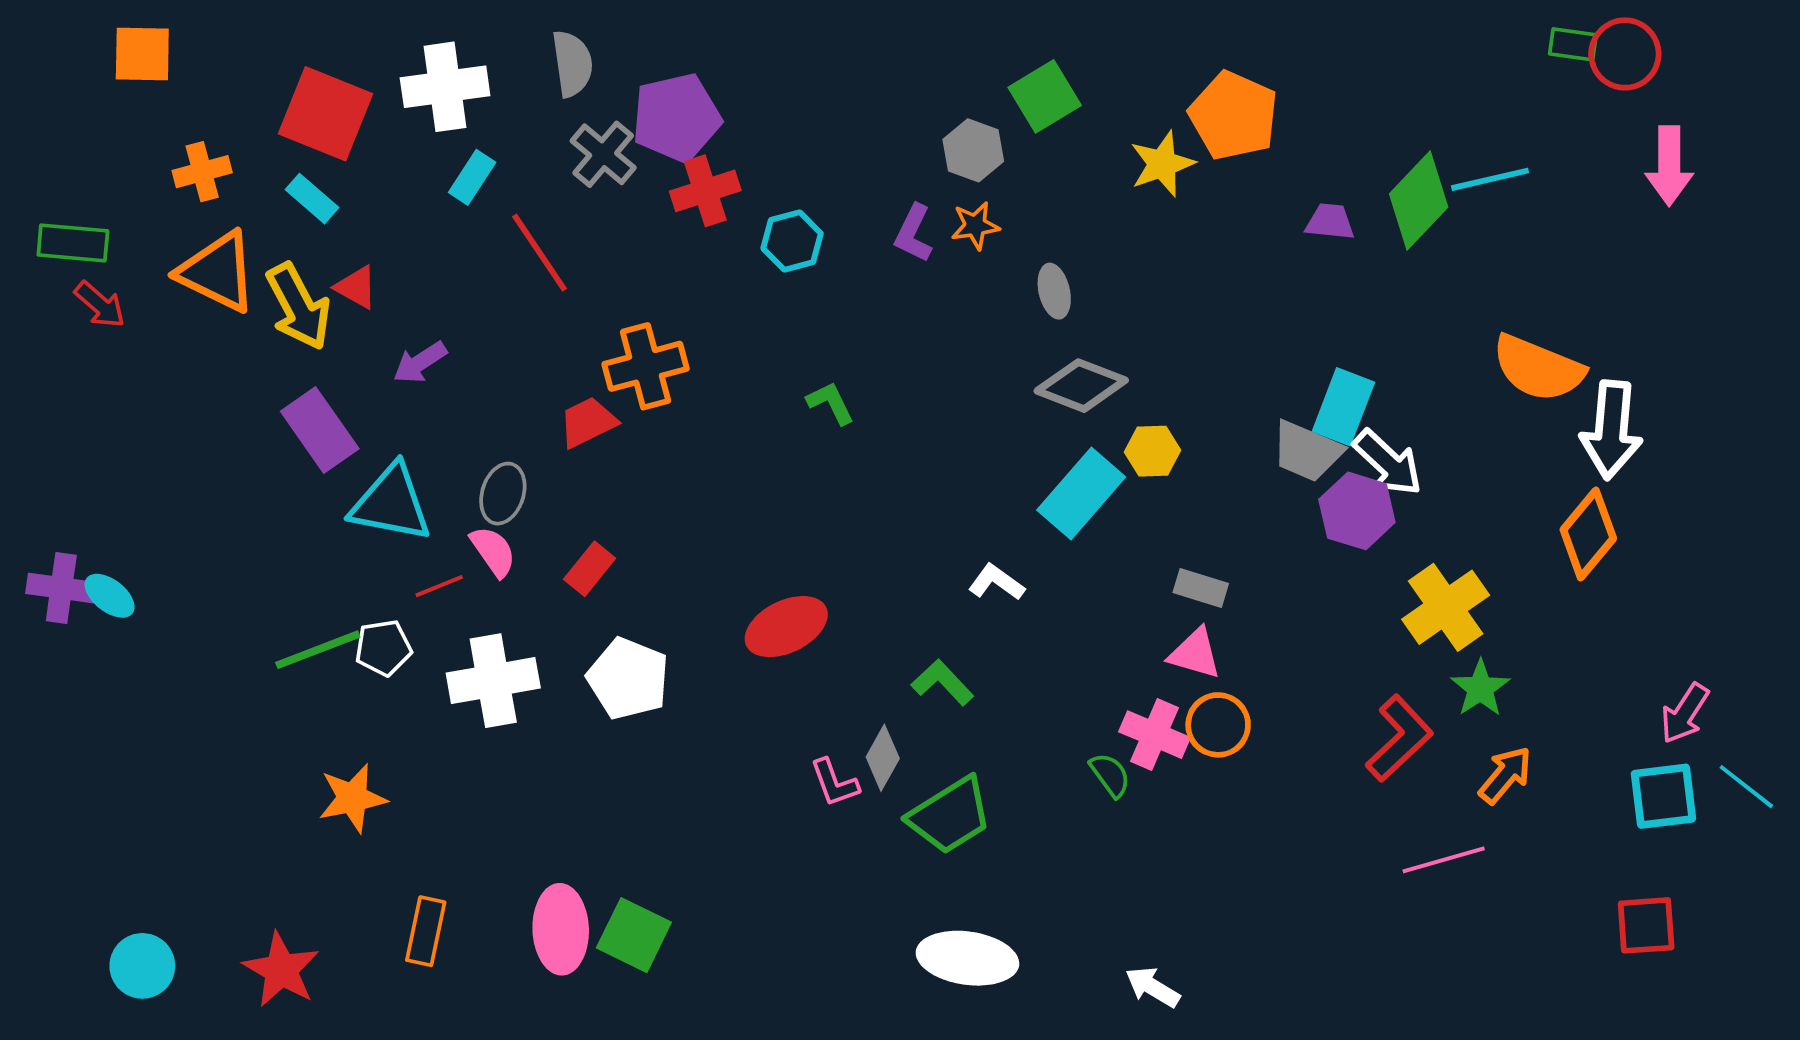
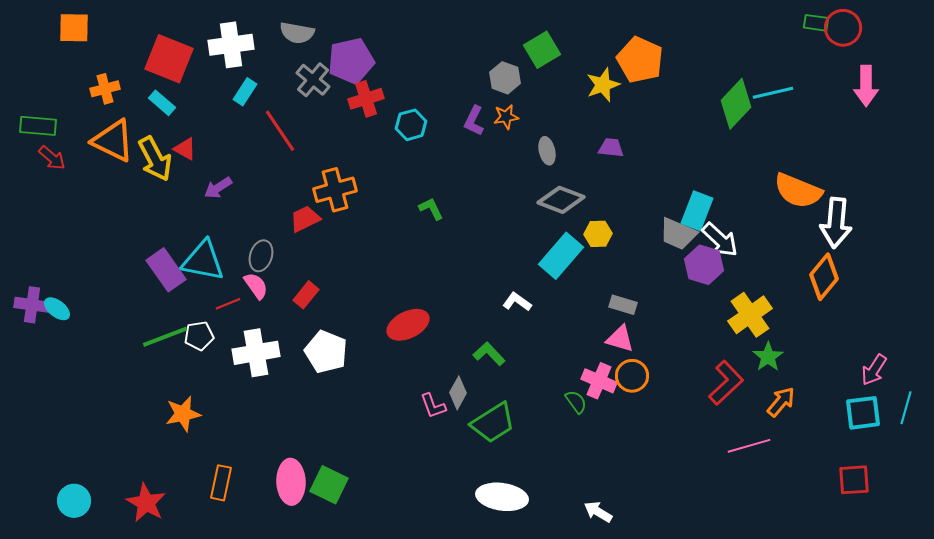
gray semicircle: (572, 64) -> (297, 33), turned 108
purple trapezoid: (1330, 222) -> (611, 148), moved
purple rectangle: (320, 430) -> (166, 270), moved
cyan line: (1746, 787) -> (906, 408), turned 68

